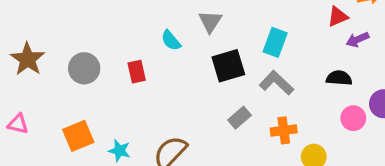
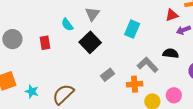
black square: (228, 66) -> (90, 42), moved, turned -30
gray L-shape: (276, 83) -> (148, 65), moved
pink circle: (353, 118) -> (174, 95), moved

